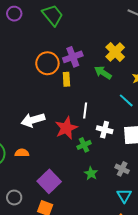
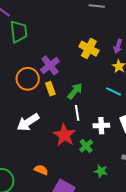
green trapezoid: (53, 15) -> (19, 32), turned 50
green arrow: (103, 73) -> (75, 91), moved, turned 114
white arrow: (33, 120) -> (28, 122), moved
orange semicircle: (22, 153) -> (41, 170), moved, turned 40

